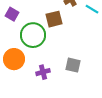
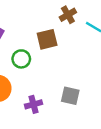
green circle: (33, 35) -> (21, 59), size x0.6

